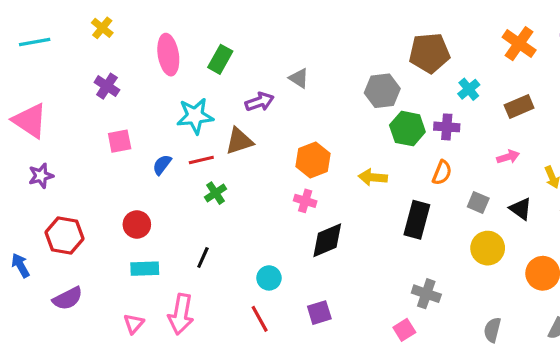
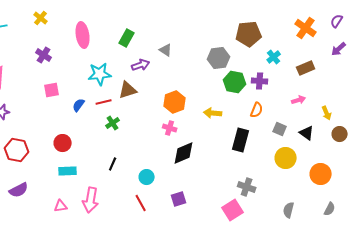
green rectangle: (220, 59) -> (127, 38), moved
black line: (203, 258) -> (113, 164), moved
pink triangle: (134, 324) -> (61, 206), turned 40
pink square: (404, 330) -> (233, 210), size x1.5

